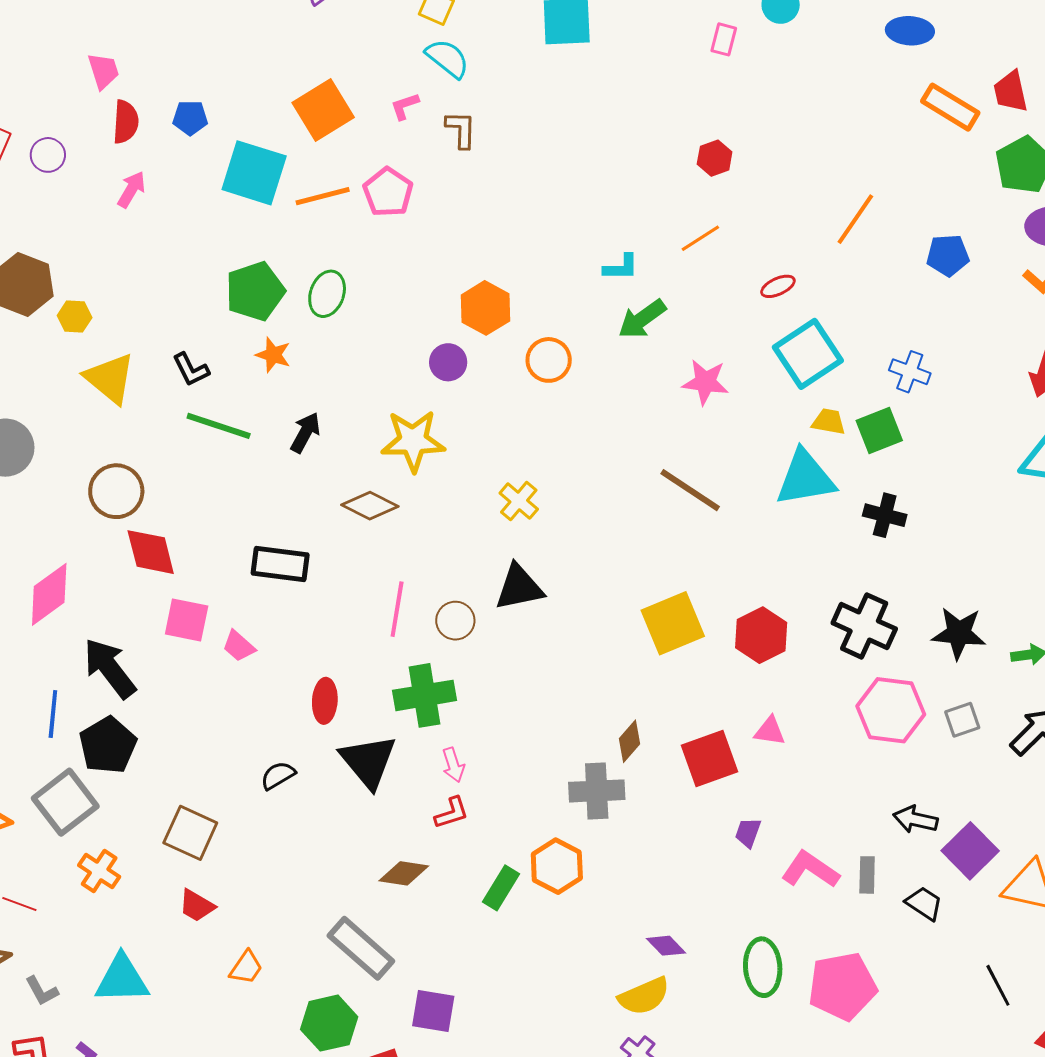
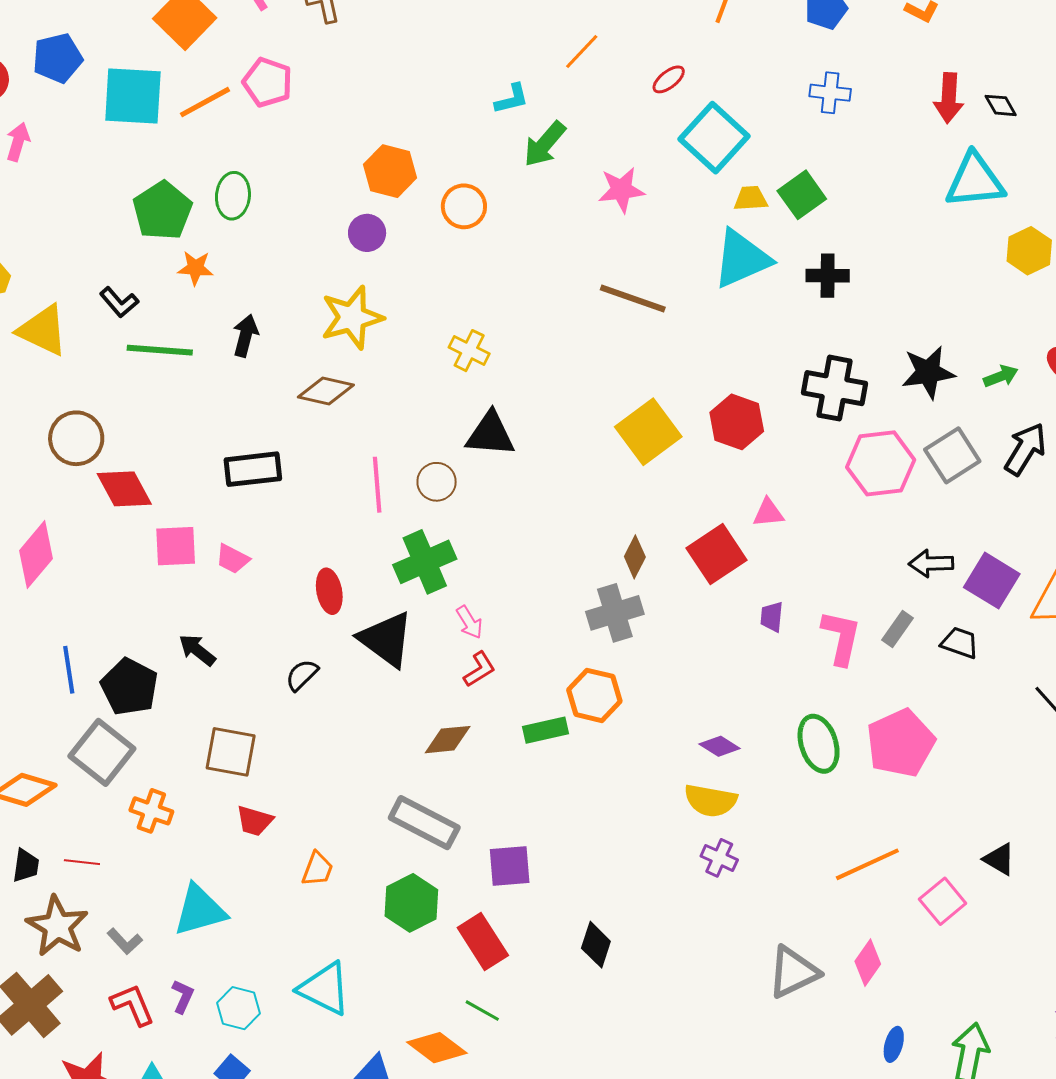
blue pentagon: (190, 118) -> (58, 58), size x1.4
blue cross: (910, 372) -> (830, 93), moved
black triangle: (519, 587) -> (490, 434), turned 30
black arrow: (110, 668) -> (197, 650), moved, size x0.6
gray square: (962, 720) -> (952, 455), size x1.5
pink L-shape: (810, 870) -> (841, 637), turned 82
gray rectangle: (867, 875) -> (898, 629), turned 48
green rectangle: (501, 888) -> (545, 730), turned 60
yellow semicircle: (644, 996) -> (711, 801), turned 48

